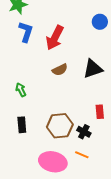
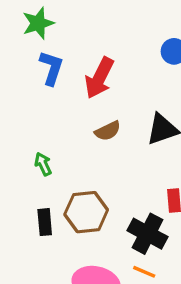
brown hexagon: (60, 126) -> (86, 212), moved
black cross: (84, 132) -> (147, 234), size x1.6

